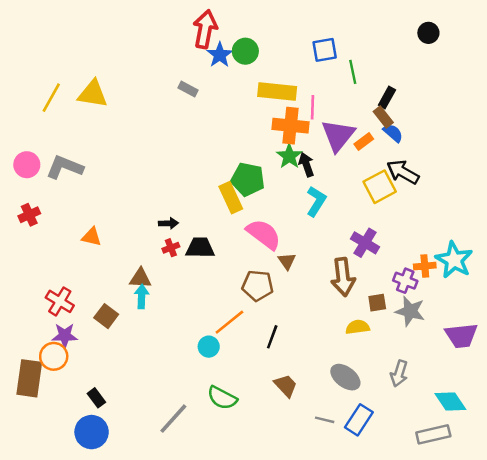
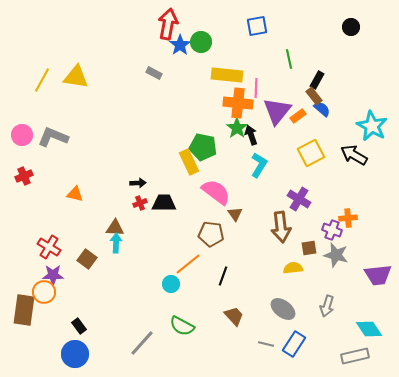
blue square: (325, 50) -> (257, 26), moved
black arrow: (403, 172) -> (354, 155), moved
cyan star: (454, 260) -> (372, 126), moved

